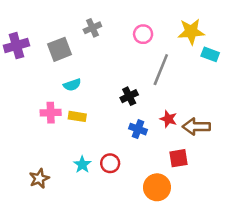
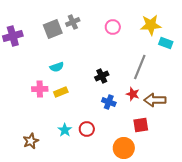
gray square: (60, 49) -> (53, 29), moved
gray line: (161, 70) -> (140, 67), moved
yellow rectangle: (77, 116) -> (61, 92), turned -32

